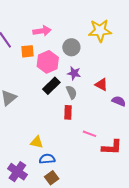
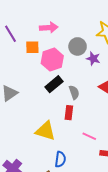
purple star: (74, 73) -> (93, 59), moved
yellow triangle: (37, 142) -> (45, 131), moved, size x1.5
blue semicircle: (47, 159) -> (60, 159), moved, turned 98

